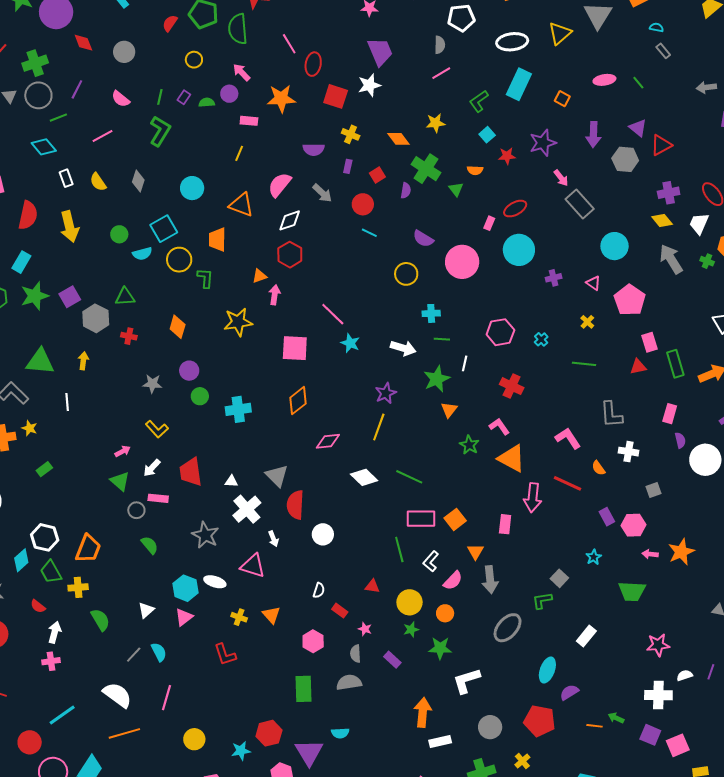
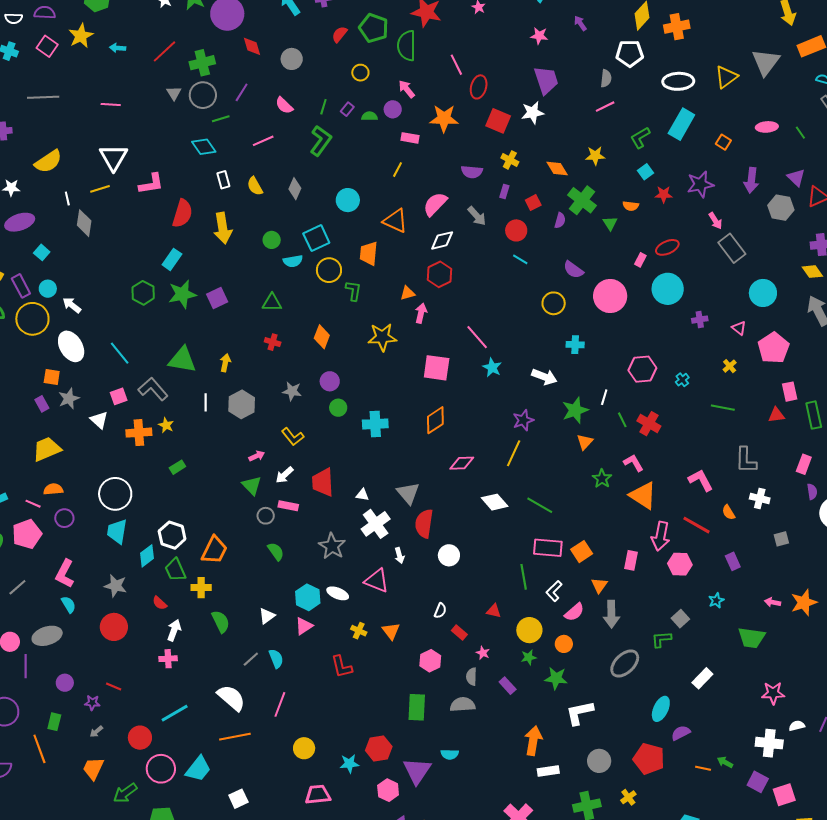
gray hexagon: (96, 318) -> (242, 404), moved
green line: (442, 339) -> (622, 420), moved, turned 56
pink hexagon: (634, 525) -> (680, 564), moved

